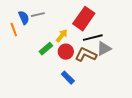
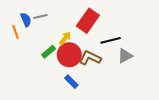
black line: (93, 38) -> (111, 40), moved
gray triangle: (104, 49) -> (125, 56), moved
red circle: (66, 52) -> (69, 55), size x1.5

